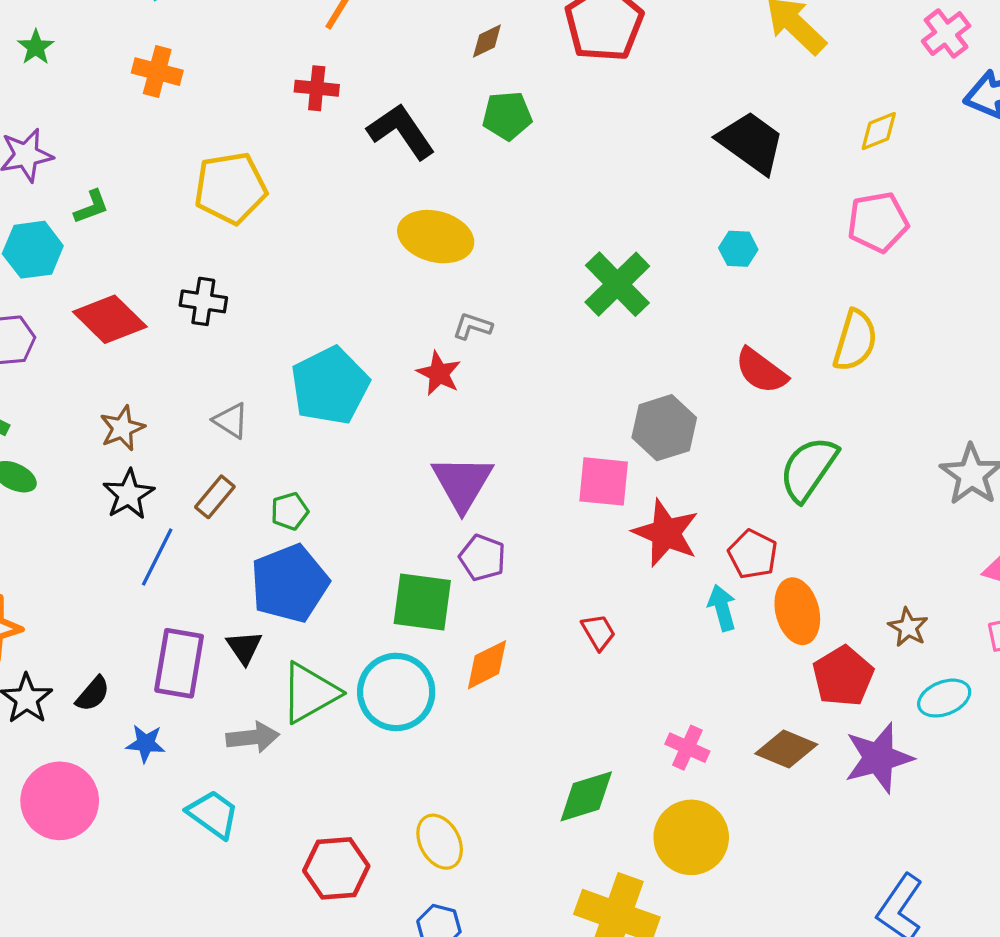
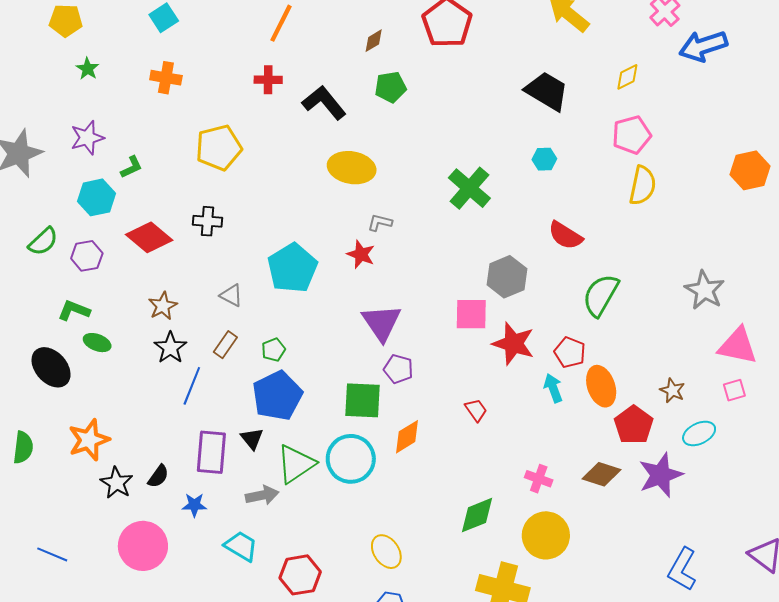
yellow semicircle: (855, 340) -> (642, 185), moved
red hexagon: (336, 868) -> (300, 575), moved

